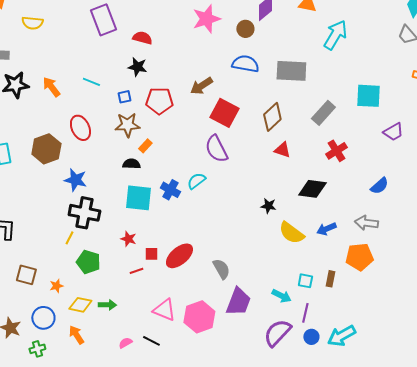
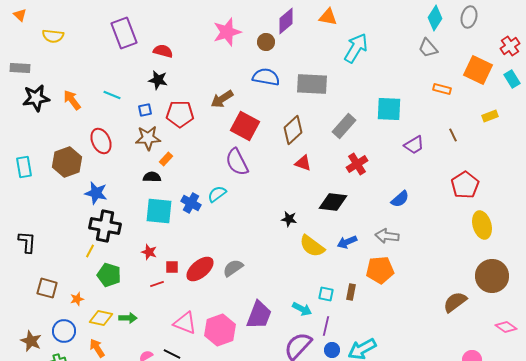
gray semicircle: (221, 269) -> (233, 268), moved, turned -95

